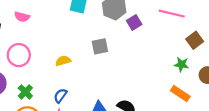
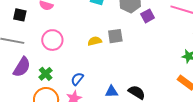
pink circle: (19, 55) -> (52, 40), moved
yellow semicircle: (63, 61) -> (95, 41), moved

